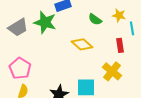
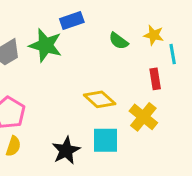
yellow diamond: (82, 44) -> (100, 99), moved

